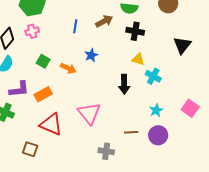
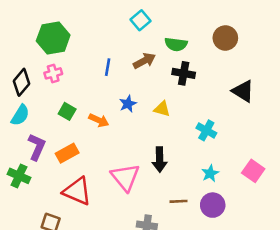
black triangle: (182, 45) -> (243, 91), turned -36
yellow triangle: (138, 59) -> (162, 109), moved
black arrow: (124, 84) -> (160, 160), moved
purple L-shape: (19, 89) -> (37, 147), turned -60

